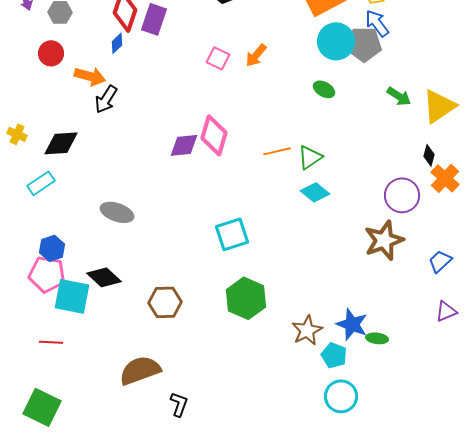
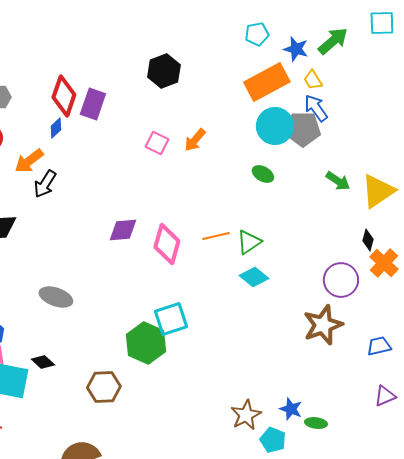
orange arrow: (90, 76) -> (29, 161), turned 128
pink diamond: (214, 135) -> (167, 244), moved
blue trapezoid: (440, 261) -> (379, 346), turned 30
black diamond: (104, 277) -> (43, 362), size x0.7
green hexagon: (246, 298) -> (146, 343), moved
blue star: (352, 324) -> (291, 409), size x0.7

